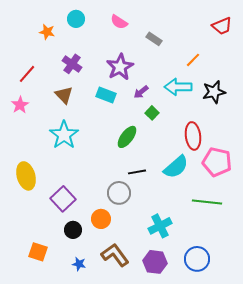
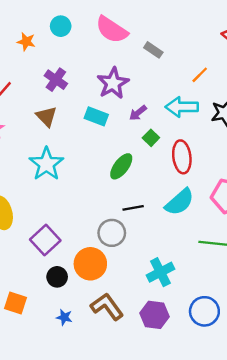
pink semicircle: (119, 22) -> (112, 30), size x1.6
red ellipse: (193, 136) -> (182, 157), moved
orange circle: (101, 219) -> (90, 264), size x1.4

